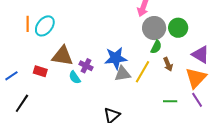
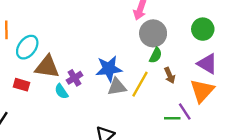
cyan ellipse: (45, 26) -> (27, 47), moved
green circle: (178, 28) -> (203, 29), moved
purple cross: (86, 66) -> (74, 78), turned 32
purple line: (197, 100) -> (185, 112), moved

